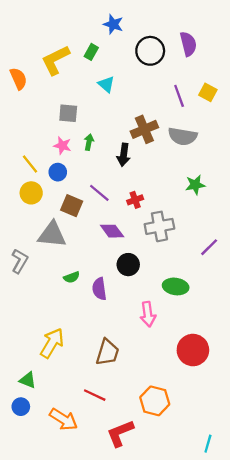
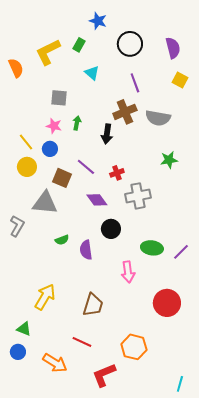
purple semicircle: (188, 44) -> (173, 48), moved
purple line: (179, 96) -> (135, 83), moved
purple line: (209, 247) -> (181, 252), moved

